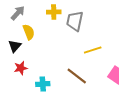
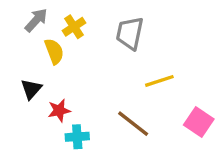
yellow cross: (54, 12) -> (74, 27), moved, turned -32
black triangle: (15, 46) -> (31, 89), moved
red star: (21, 68) -> (59, 110), moved

